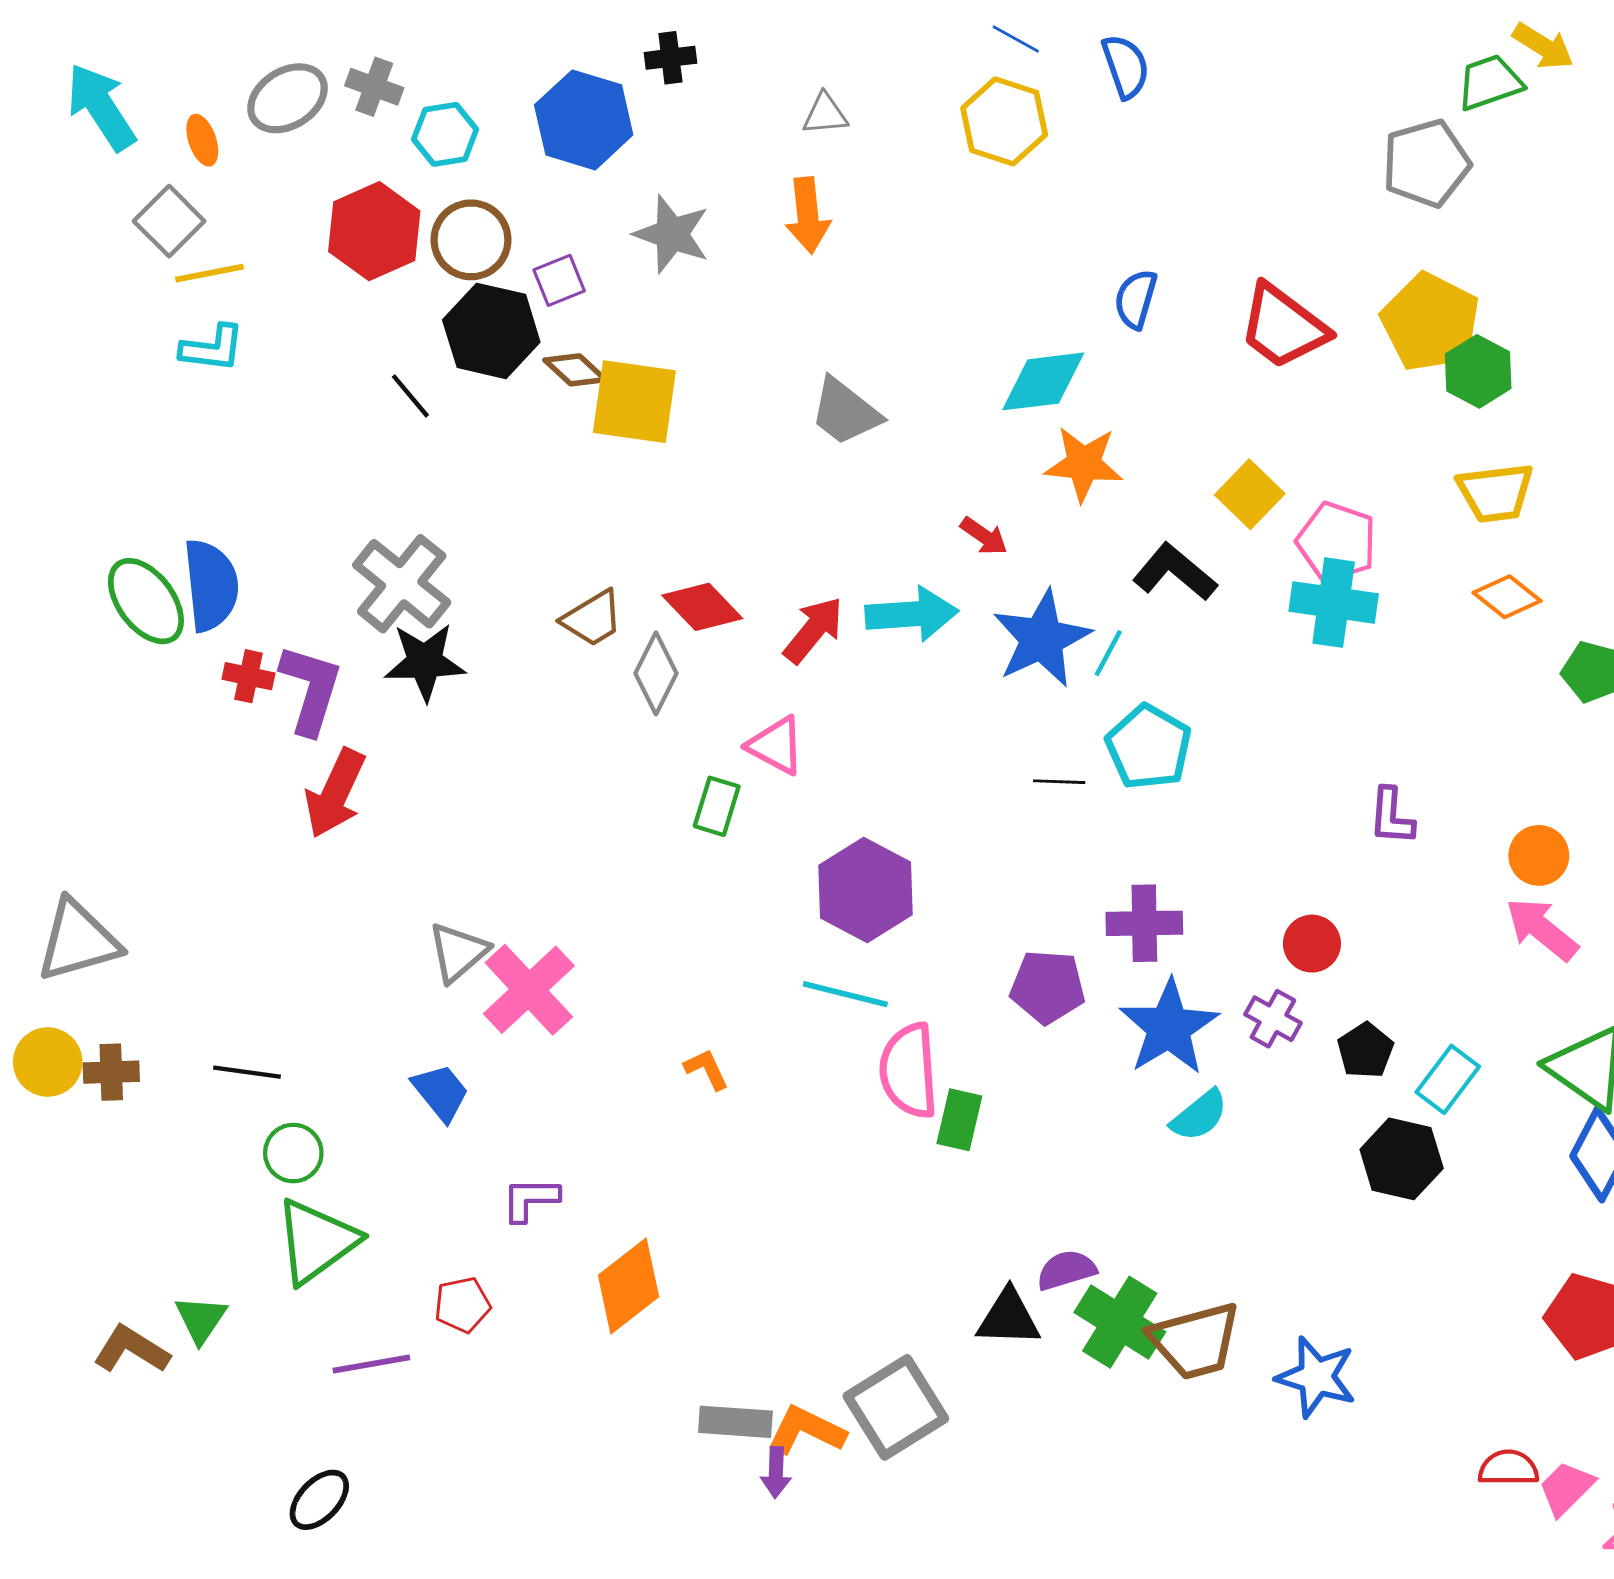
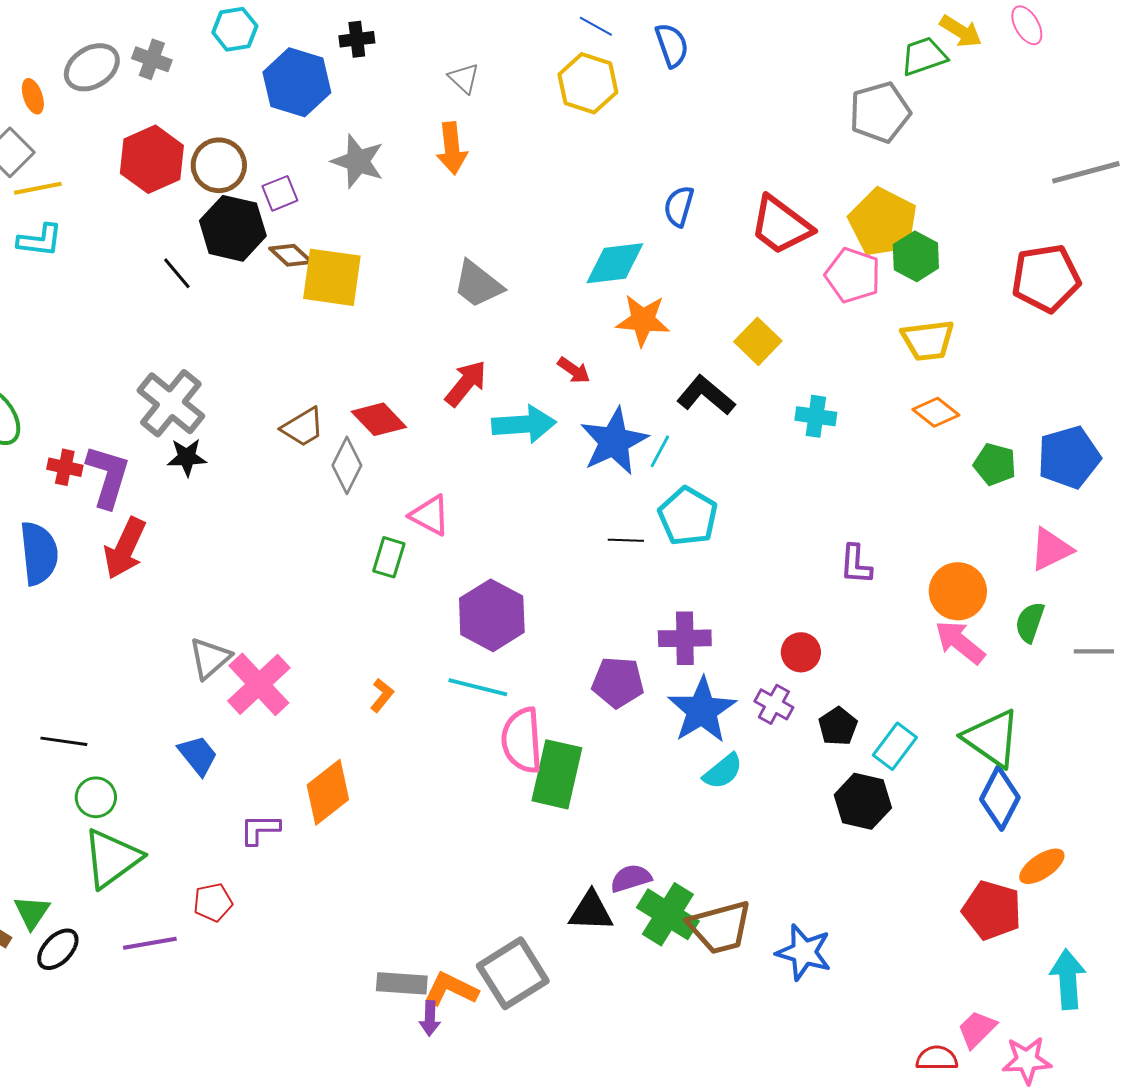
gray triangle: (825, 114) -> (464, 78), turned 48
cyan hexagon: (445, 134) -> (235, 29), moved
pink pentagon: (1337, 542) -> (853, 275), moved
blue semicircle: (211, 585) -> (39, 553), moved
cyan cross: (1334, 603) -> (816, 416), size x0.7
red arrow: (813, 630) -> (466, 383), moved
black star: (425, 662) -> (187, 457), size x0.7
orange circle: (1539, 855) -> (958, 591), size x1.4
orange L-shape: (707, 1069) -> (382, 695), moved, turned 64
green rectangle: (959, 1120) -> (557, 774), size x1.6
orange diamond: (629, 1286) -> (328, 792), moved
red semicircle: (1508, 1468) -> (937, 1058), moved
black ellipse: (319, 1500) -> (58, 949), moved

